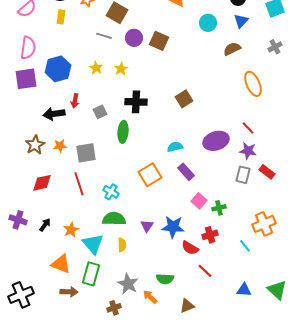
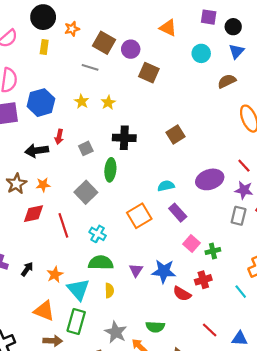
purple circle: (134, 38) -> (131, 49), moved
gray square: (86, 153) -> (86, 192), moved, turned -35
red diamond: (42, 183) -> (33, 214), moved
red line: (205, 271) -> (210, 330), moved

